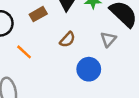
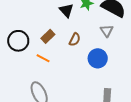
brown rectangle: (38, 14) -> (48, 36), moved

